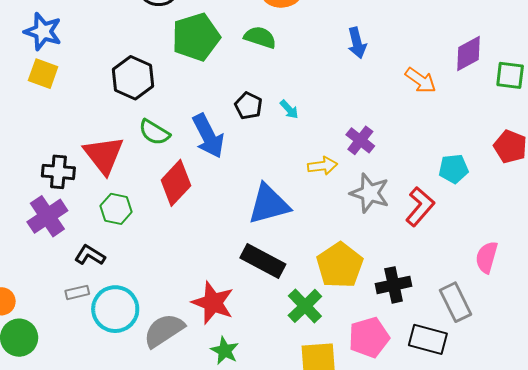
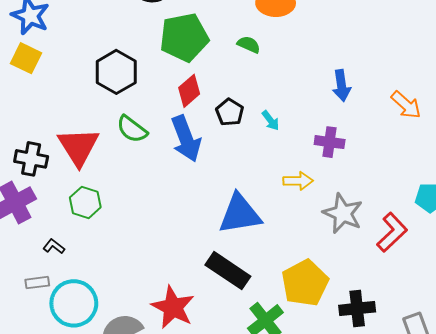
green semicircle: (260, 37) -> (249, 45), size x0.7
blue arrow: (357, 43) -> (341, 85), moved
purple cross: (360, 140) -> (330, 142), moved, turned -36
red diamond: (176, 183) -> (189, 91), moved, size x0.7
black L-shape: (90, 255) -> (54, 246), size x0.7

